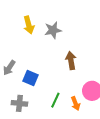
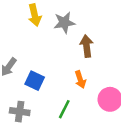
brown arrow: (71, 61) -> (87, 46), moved
orange arrow: (75, 103) -> (80, 79), moved

